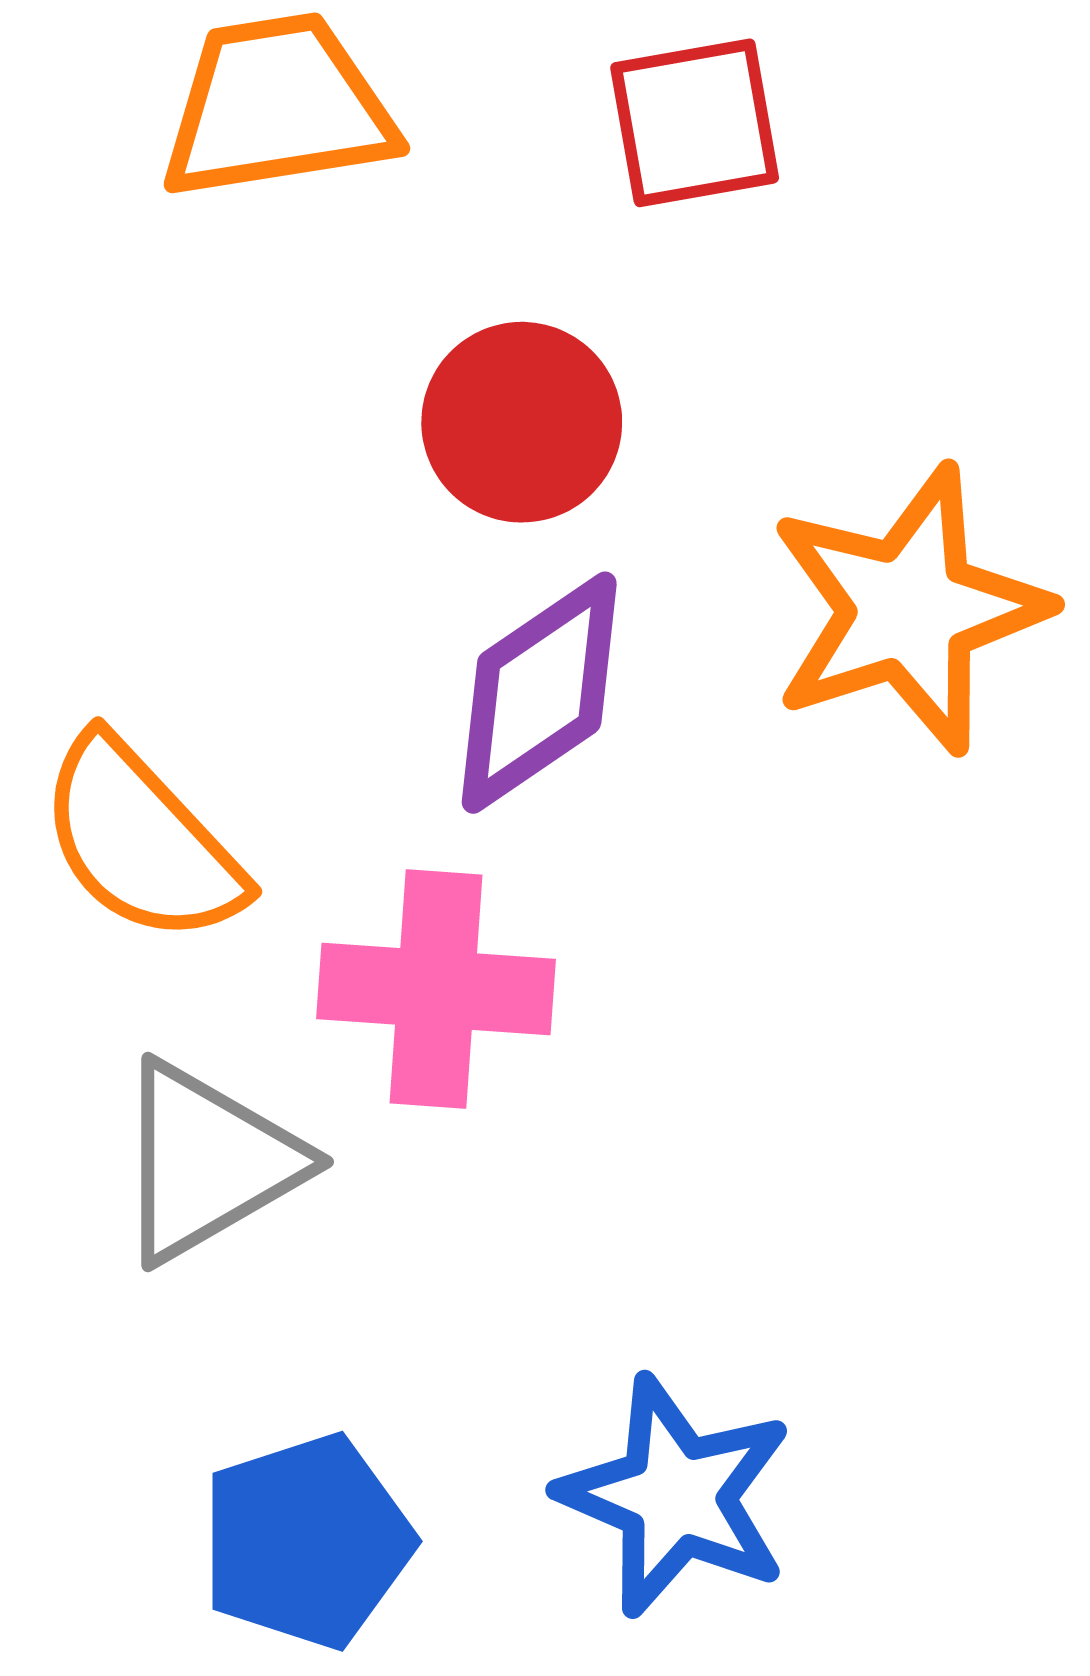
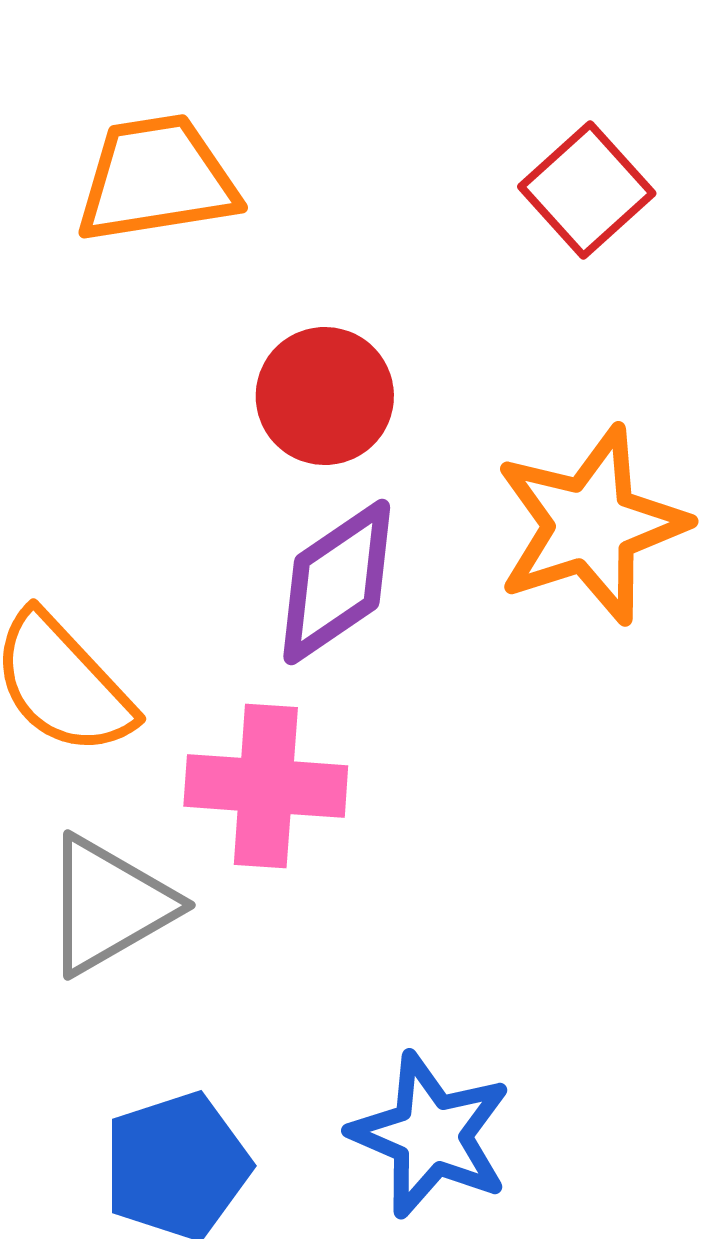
red square: (695, 123) -> (587, 190), moved, turned -32

